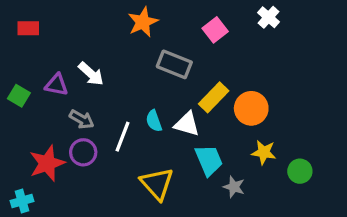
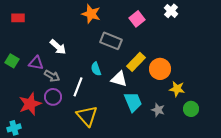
orange star: (143, 22) -> (91, 14), turned -30
purple triangle: (57, 85) -> (36, 63), moved
cyan semicircle: (154, 121) -> (96, 69), moved
yellow star: (264, 152) -> (177, 89), moved
yellow triangle: (157, 184) -> (87, 116), moved
gray star: (234, 187) -> (158, 110), moved

